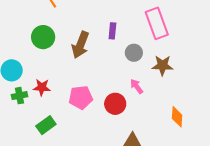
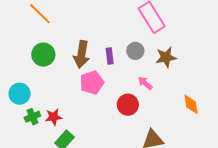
purple rectangle: (112, 31) -> (110, 56), moved
red star: (42, 87) -> (54, 117), moved
pink pentagon: (81, 97) -> (92, 83), moved

